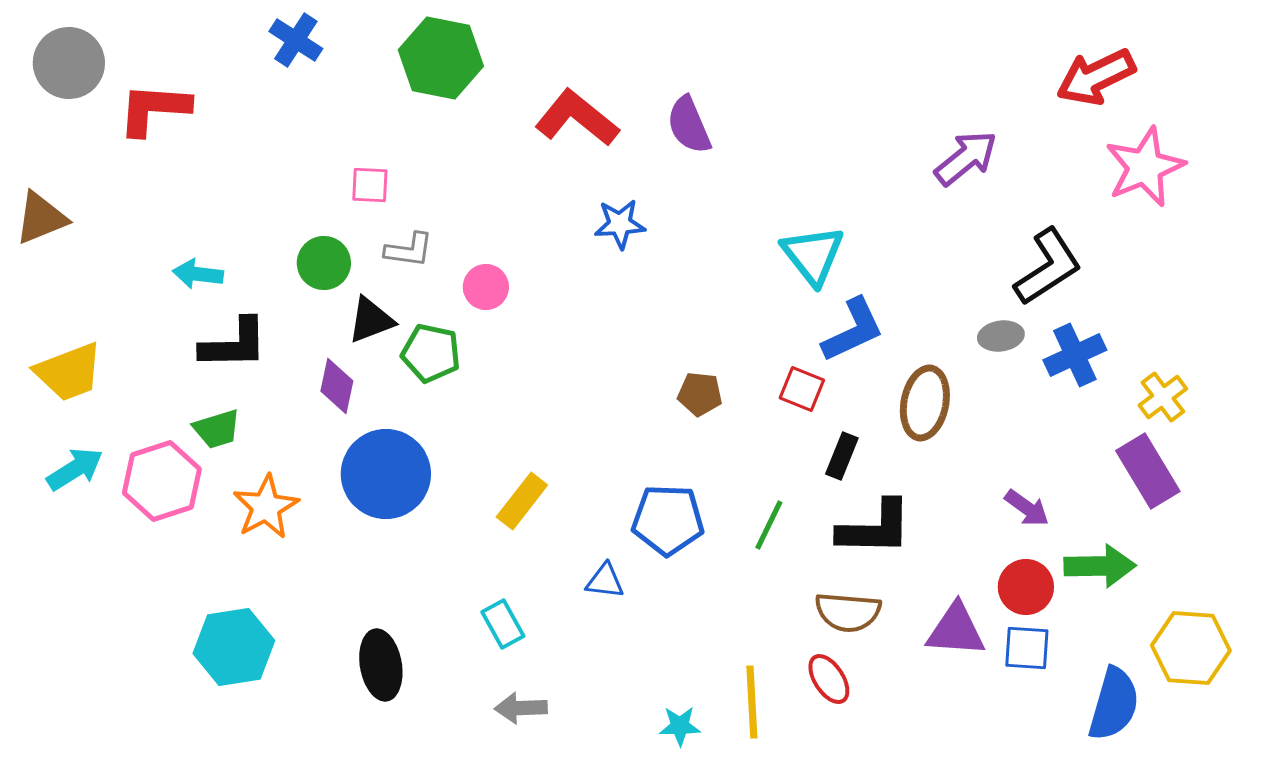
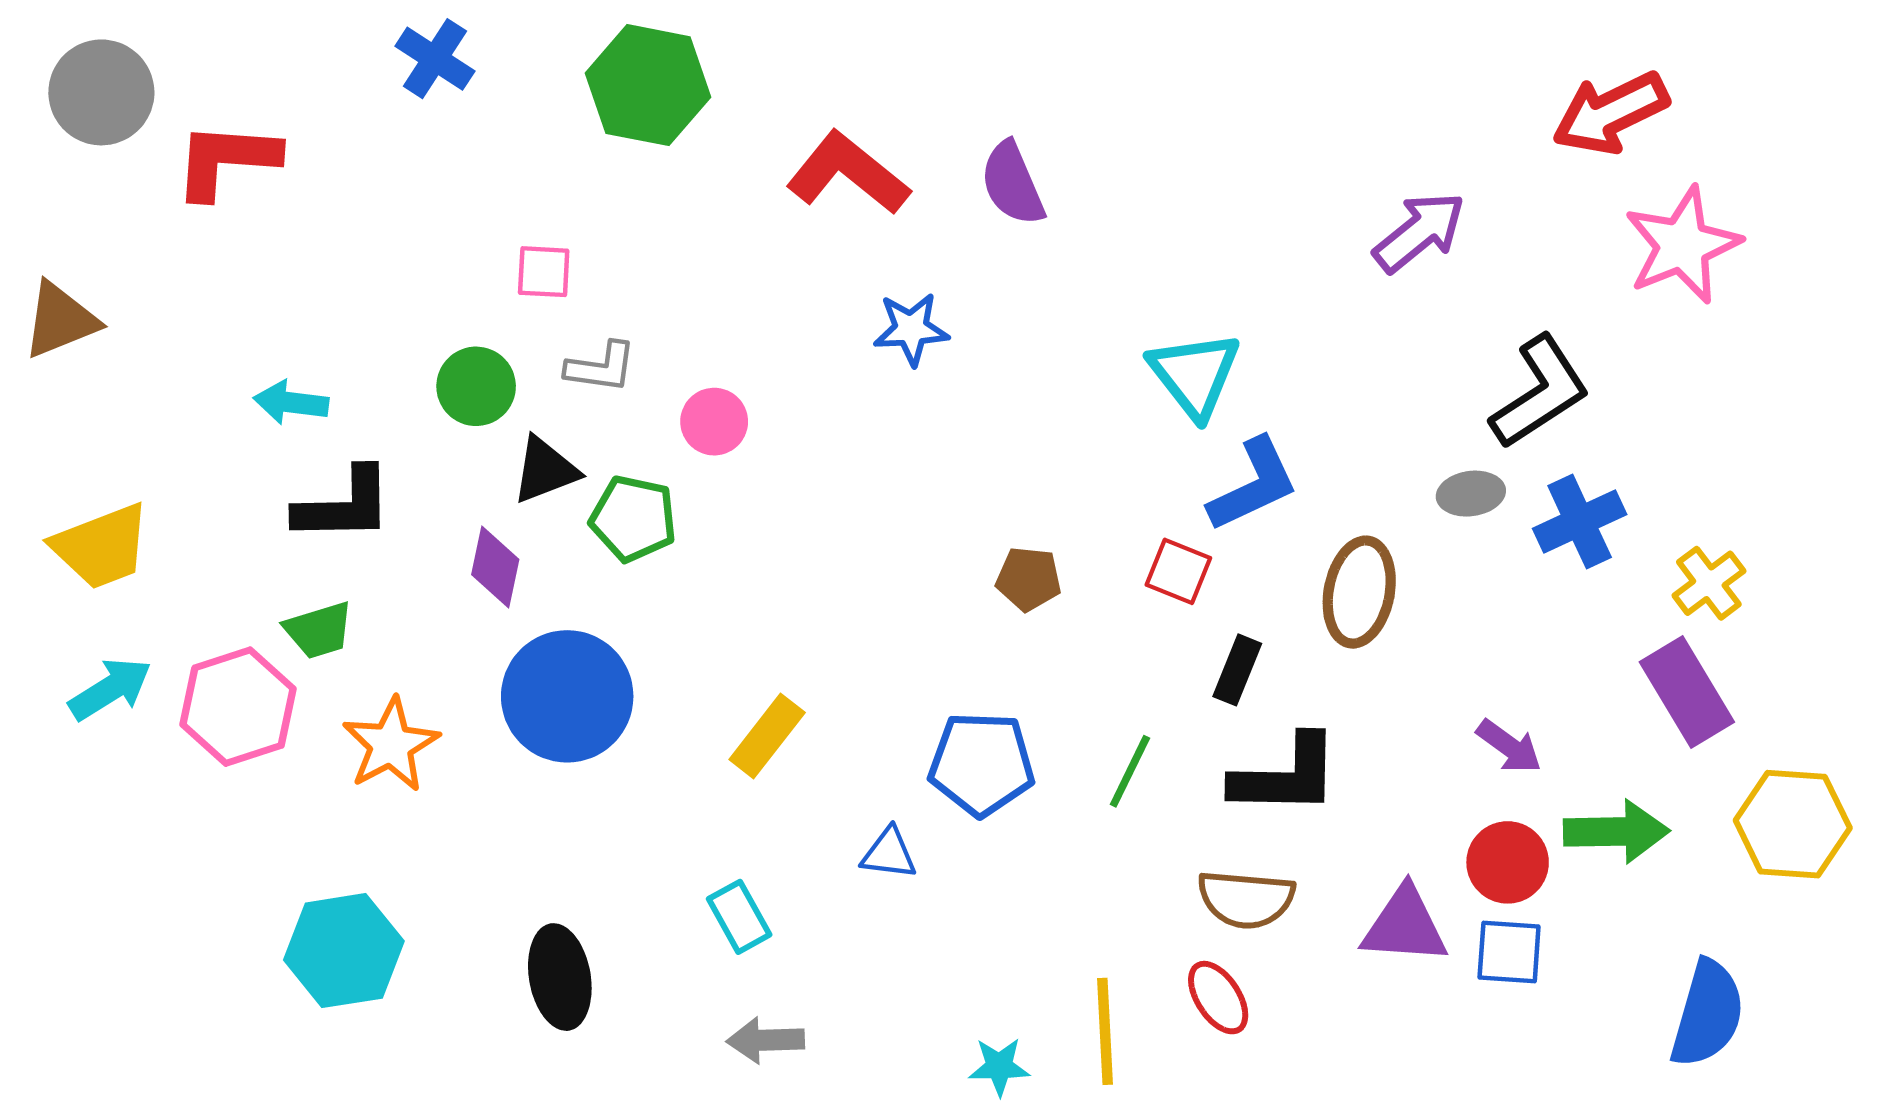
yellow hexagon: (1191, 648) -> (1793, 824), moved
blue semicircle: (1114, 704) -> (1707, 1014), moved

